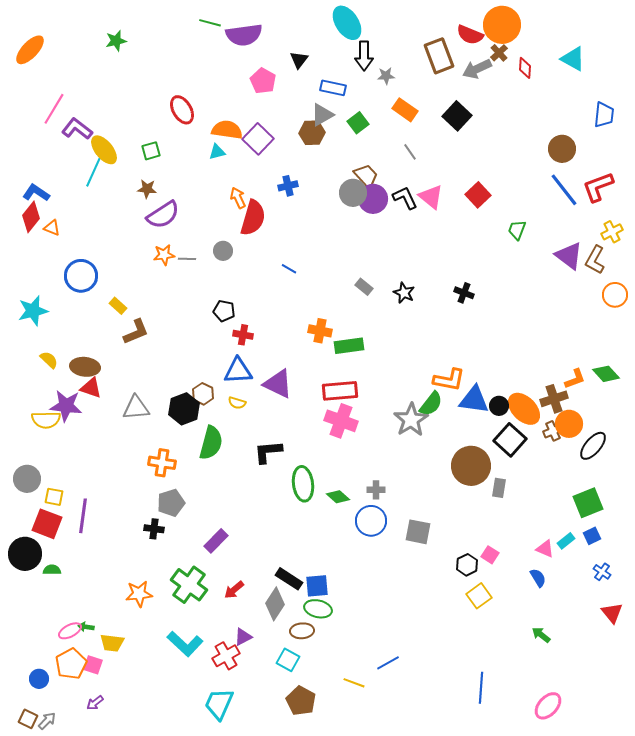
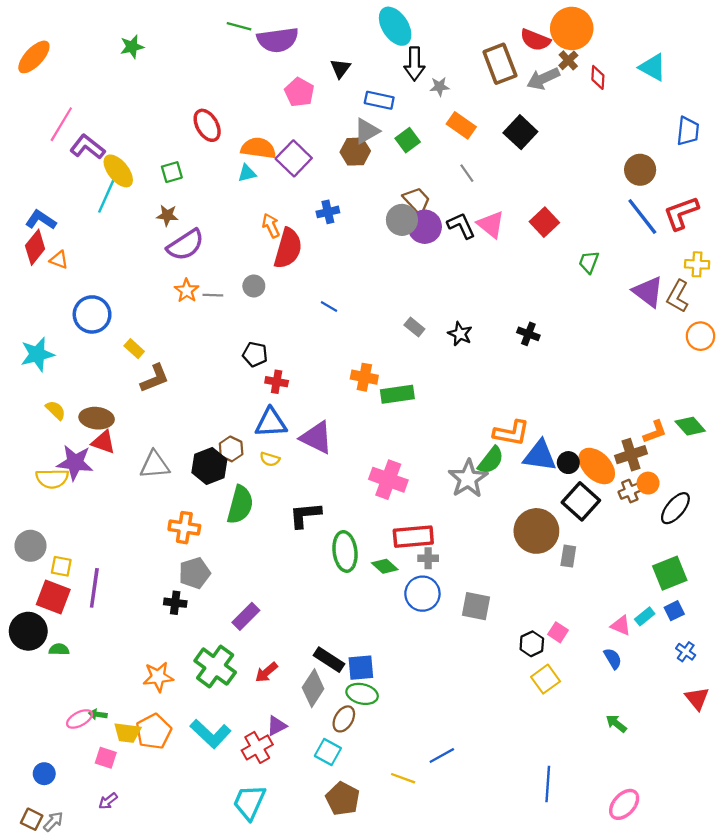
yellow cross: (612, 232) -> (697, 264), turned 30
orange star: (164, 255) -> (187, 291), turned -30
red rectangle: (340, 391) -> (413, 537), moved
orange circle: (569, 424) -> (648, 483), size x0.7
brown ellipse: (302, 631) -> (344, 719), turned -55
orange pentagon: (71, 664) -> (154, 731), moved

